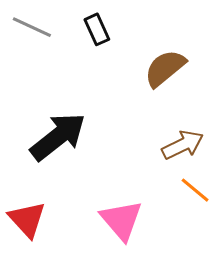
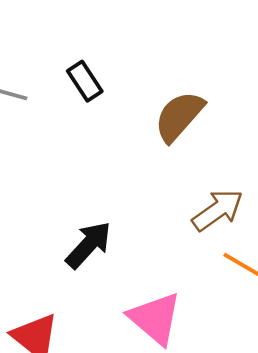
black arrow: (58, 137) -> (89, 245), moved, size x0.7

